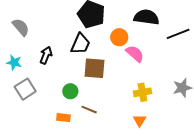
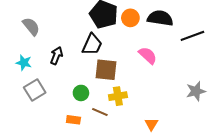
orange circle: (119, 37) -> (130, 18), moved
yellow cross: (142, 92) -> (118, 96), moved

